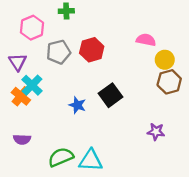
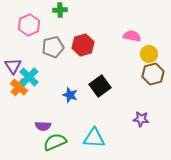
purple triangle: (18, 62) -> (13, 66), moved
purple semicircle: (22, 139) -> (43, 126), moved
cyan triangle: (91, 160) -> (94, 138), moved

